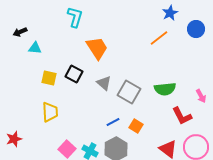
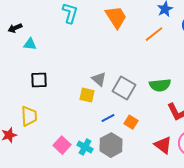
orange trapezoid: (97, 48) -> (116, 17), moved
black square: (74, 74) -> (39, 80), moved, turned -30
yellow square: (49, 78) -> (87, 95), moved
yellow trapezoid: (50, 112) -> (29, 116), moved

